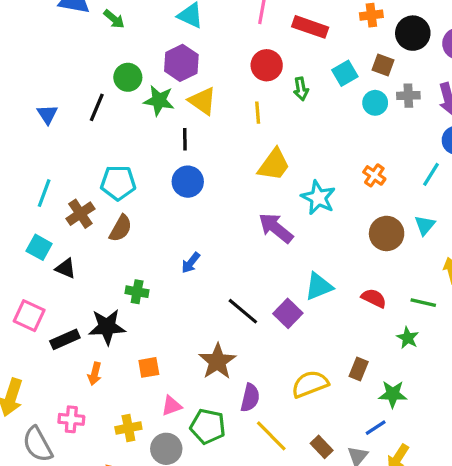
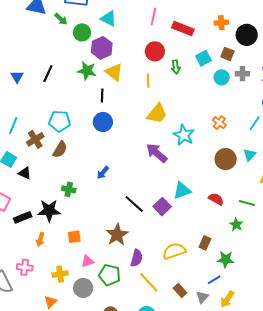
green circle: (128, 77) -> (82, 32), moved

